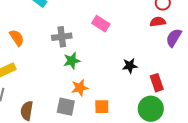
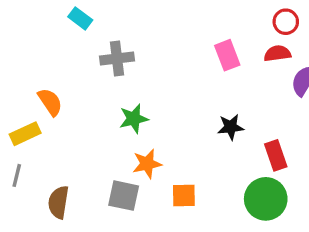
pink rectangle: (101, 24) -> (227, 55), moved, turned 36
gray cross: (62, 37) -> (117, 58), moved
orange semicircle: (17, 38) -> (50, 102), moved

